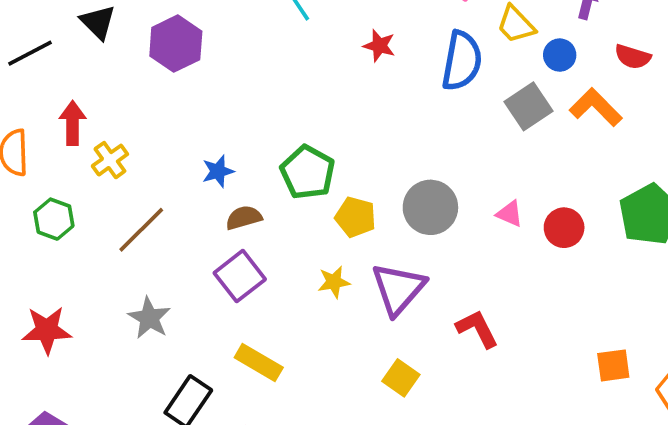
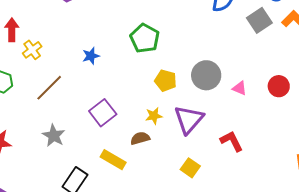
green pentagon: (308, 172) -> (145, 38), moved
pink triangle: (510, 214) -> (240, 88), moved
brown semicircle: (244, 218) -> (140, 138), moved

